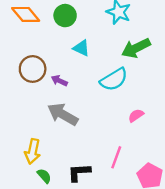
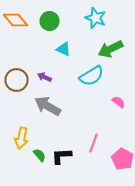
brown circle: (33, 69) -> (16, 80), moved
pink semicircle: (136, 115) -> (118, 102), moved, turned 72
green semicircle: (44, 176) -> (40, 155), moved

